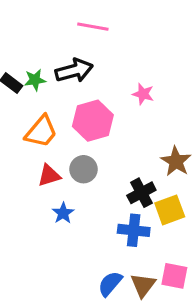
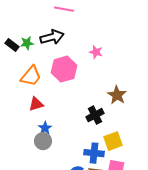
gray circle: (83, 169) -> (43, 141), moved
yellow square: (170, 210) -> (113, 141), moved
blue cross: (134, 230) -> (94, 153), moved

